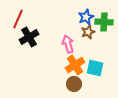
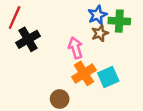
cyan square: (95, 68) -> (108, 77), turned -36
brown circle: (74, 84) -> (60, 99), moved

